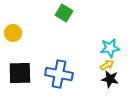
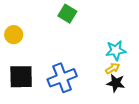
blue cross: (59, 74) -> (62, 78), turned -32

